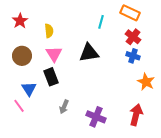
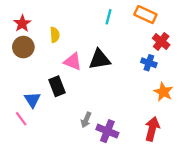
cyan line: (101, 22) -> (108, 17), moved
red cross: (133, 37) -> (161, 41), moved
pink triangle: (54, 54) -> (73, 62), moved, turned -36
brown circle: (22, 56) -> (23, 47), moved
gray arrow: (64, 107) -> (86, 120), moved

